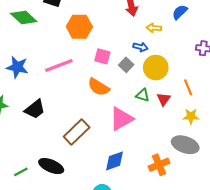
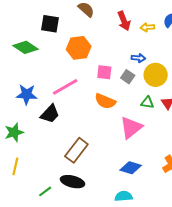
yellow arrow: (154, 28) -> (147, 27), moved
black trapezoid: (35, 109) -> (50, 114), moved
brown rectangle: (77, 132) -> (76, 150), moved
blue diamond: (115, 161) -> (131, 168), turned 45

